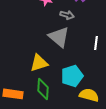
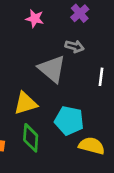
gray arrow: (67, 15) -> (74, 46), moved
cyan pentagon: (72, 76) -> (69, 121), turned 30

